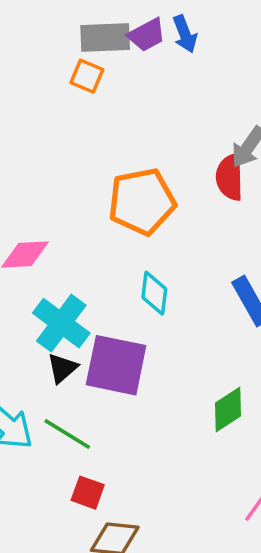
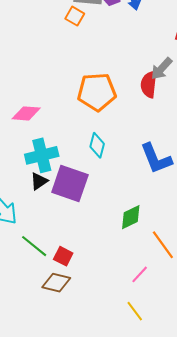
cyan cross: (61, 323) -> (42, 155), turned 32
green line: (67, 434) -> (34, 246), moved
red square: (88, 493) -> (63, 256), moved

